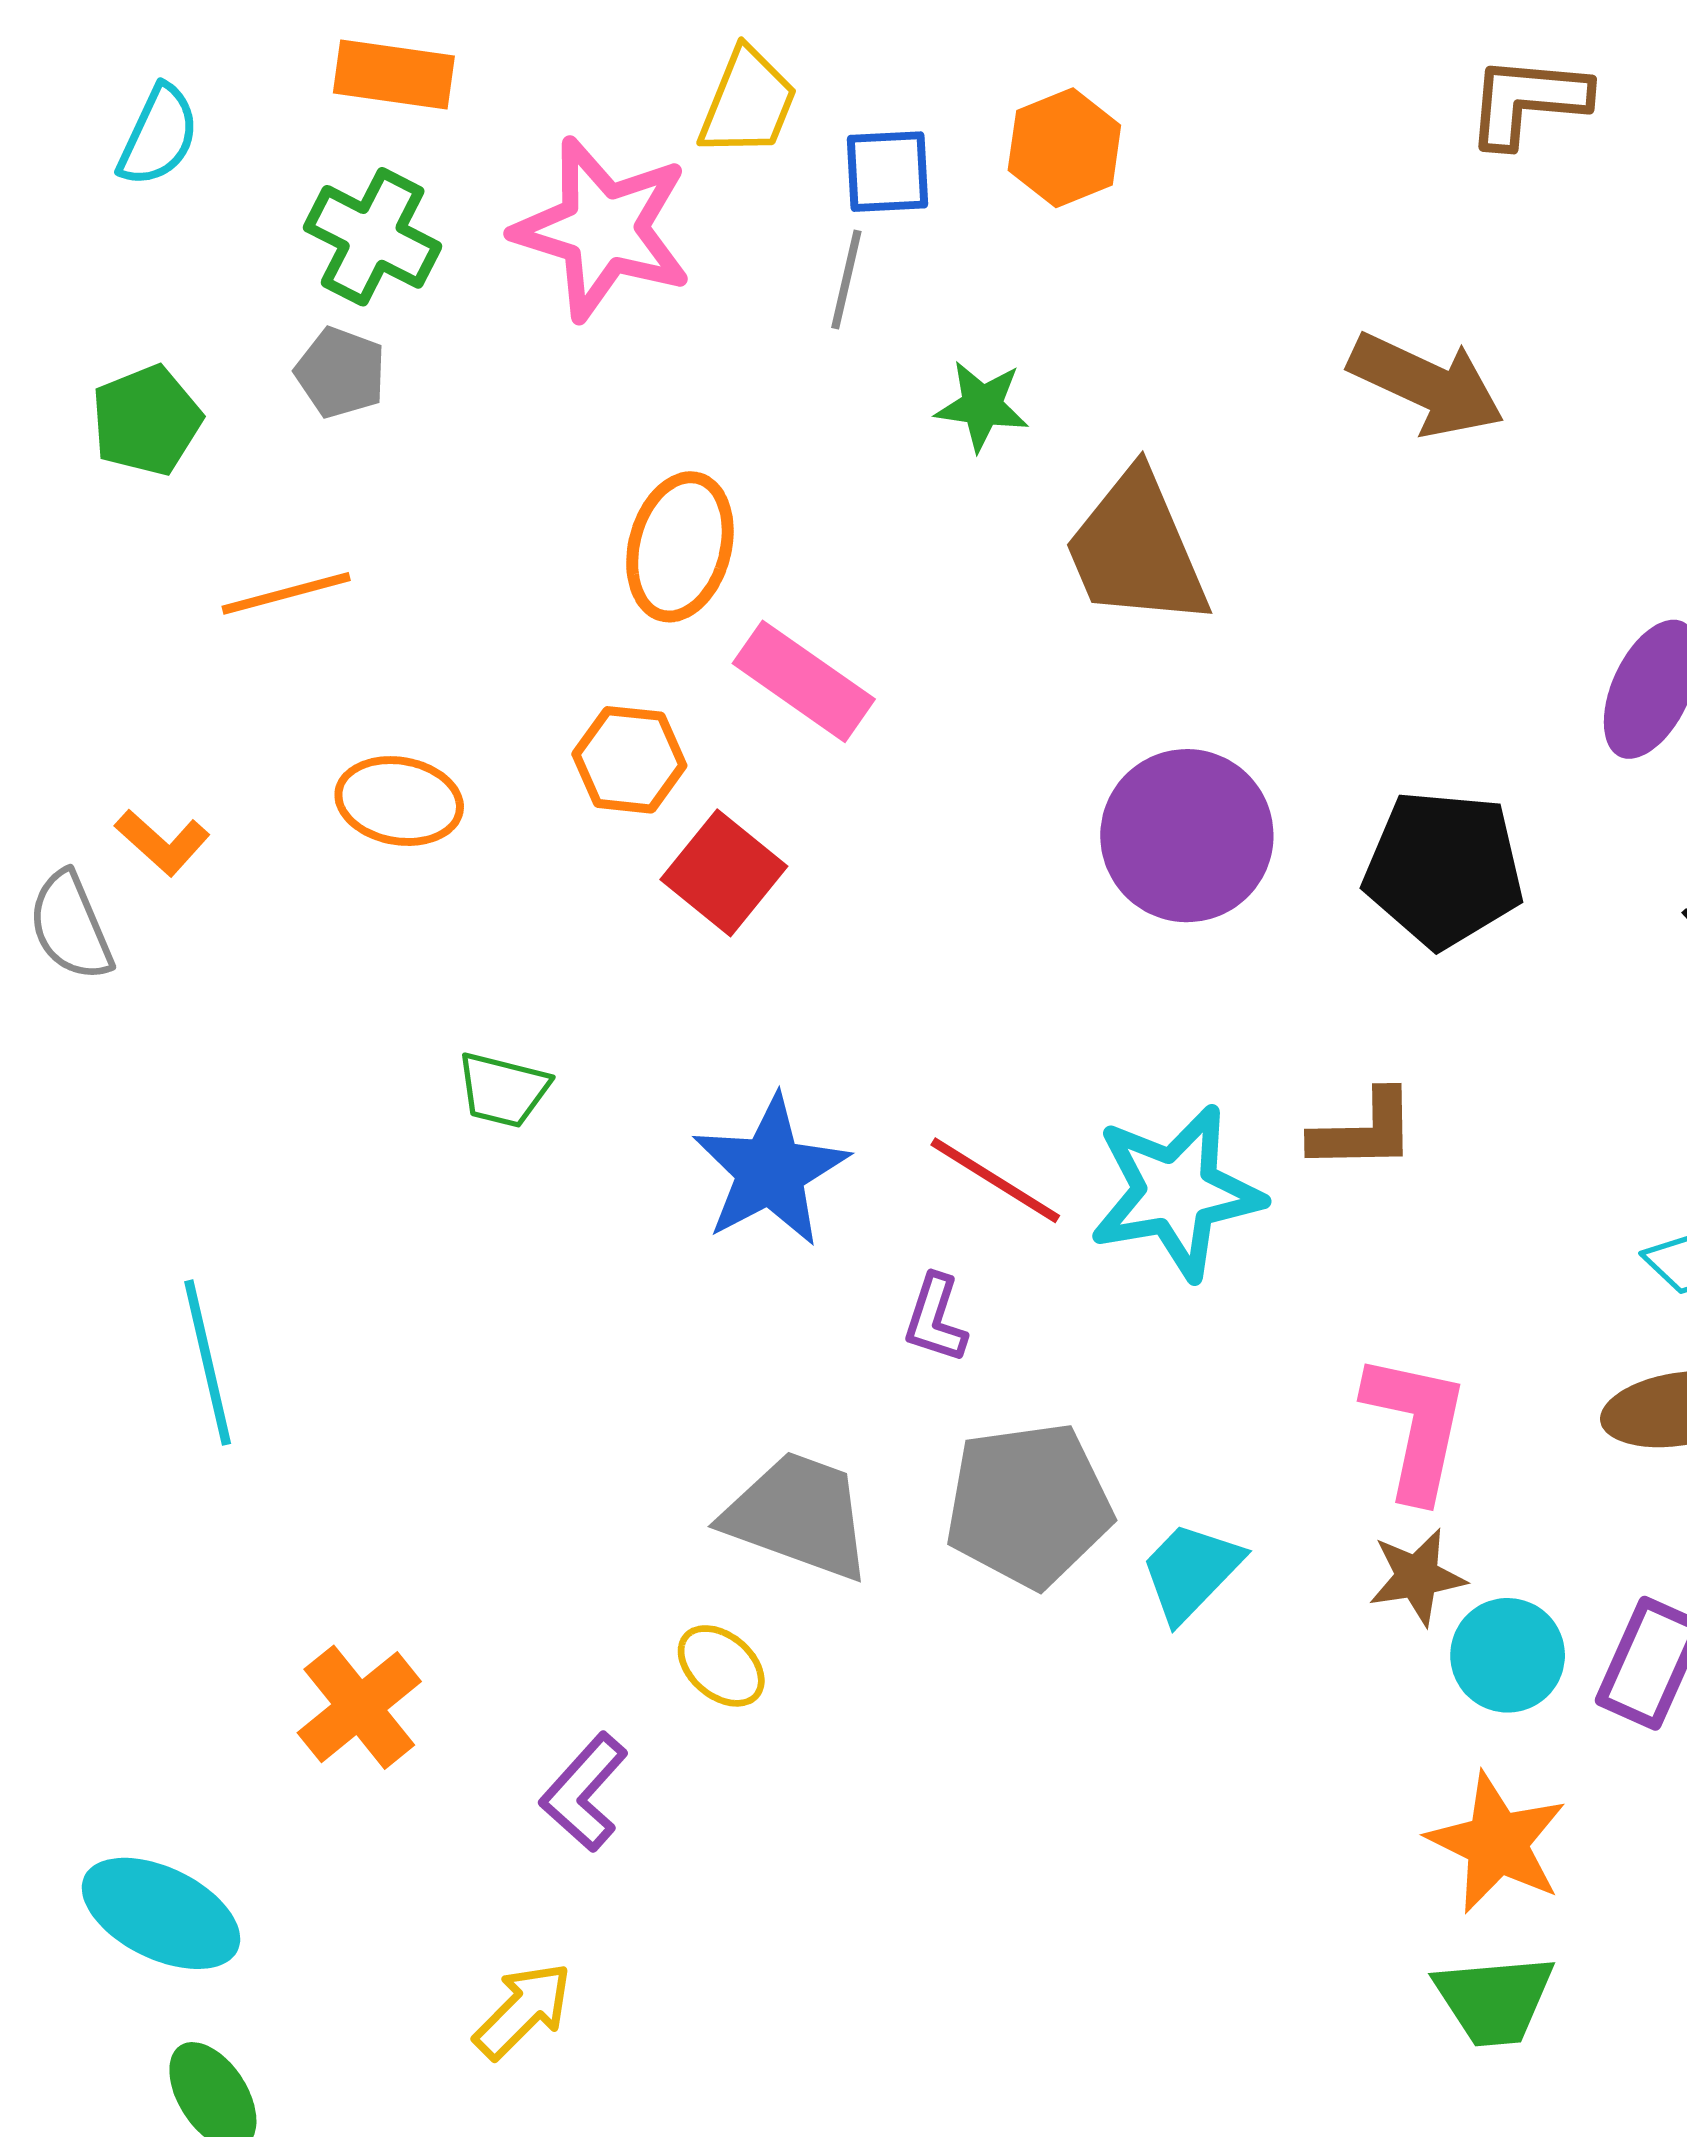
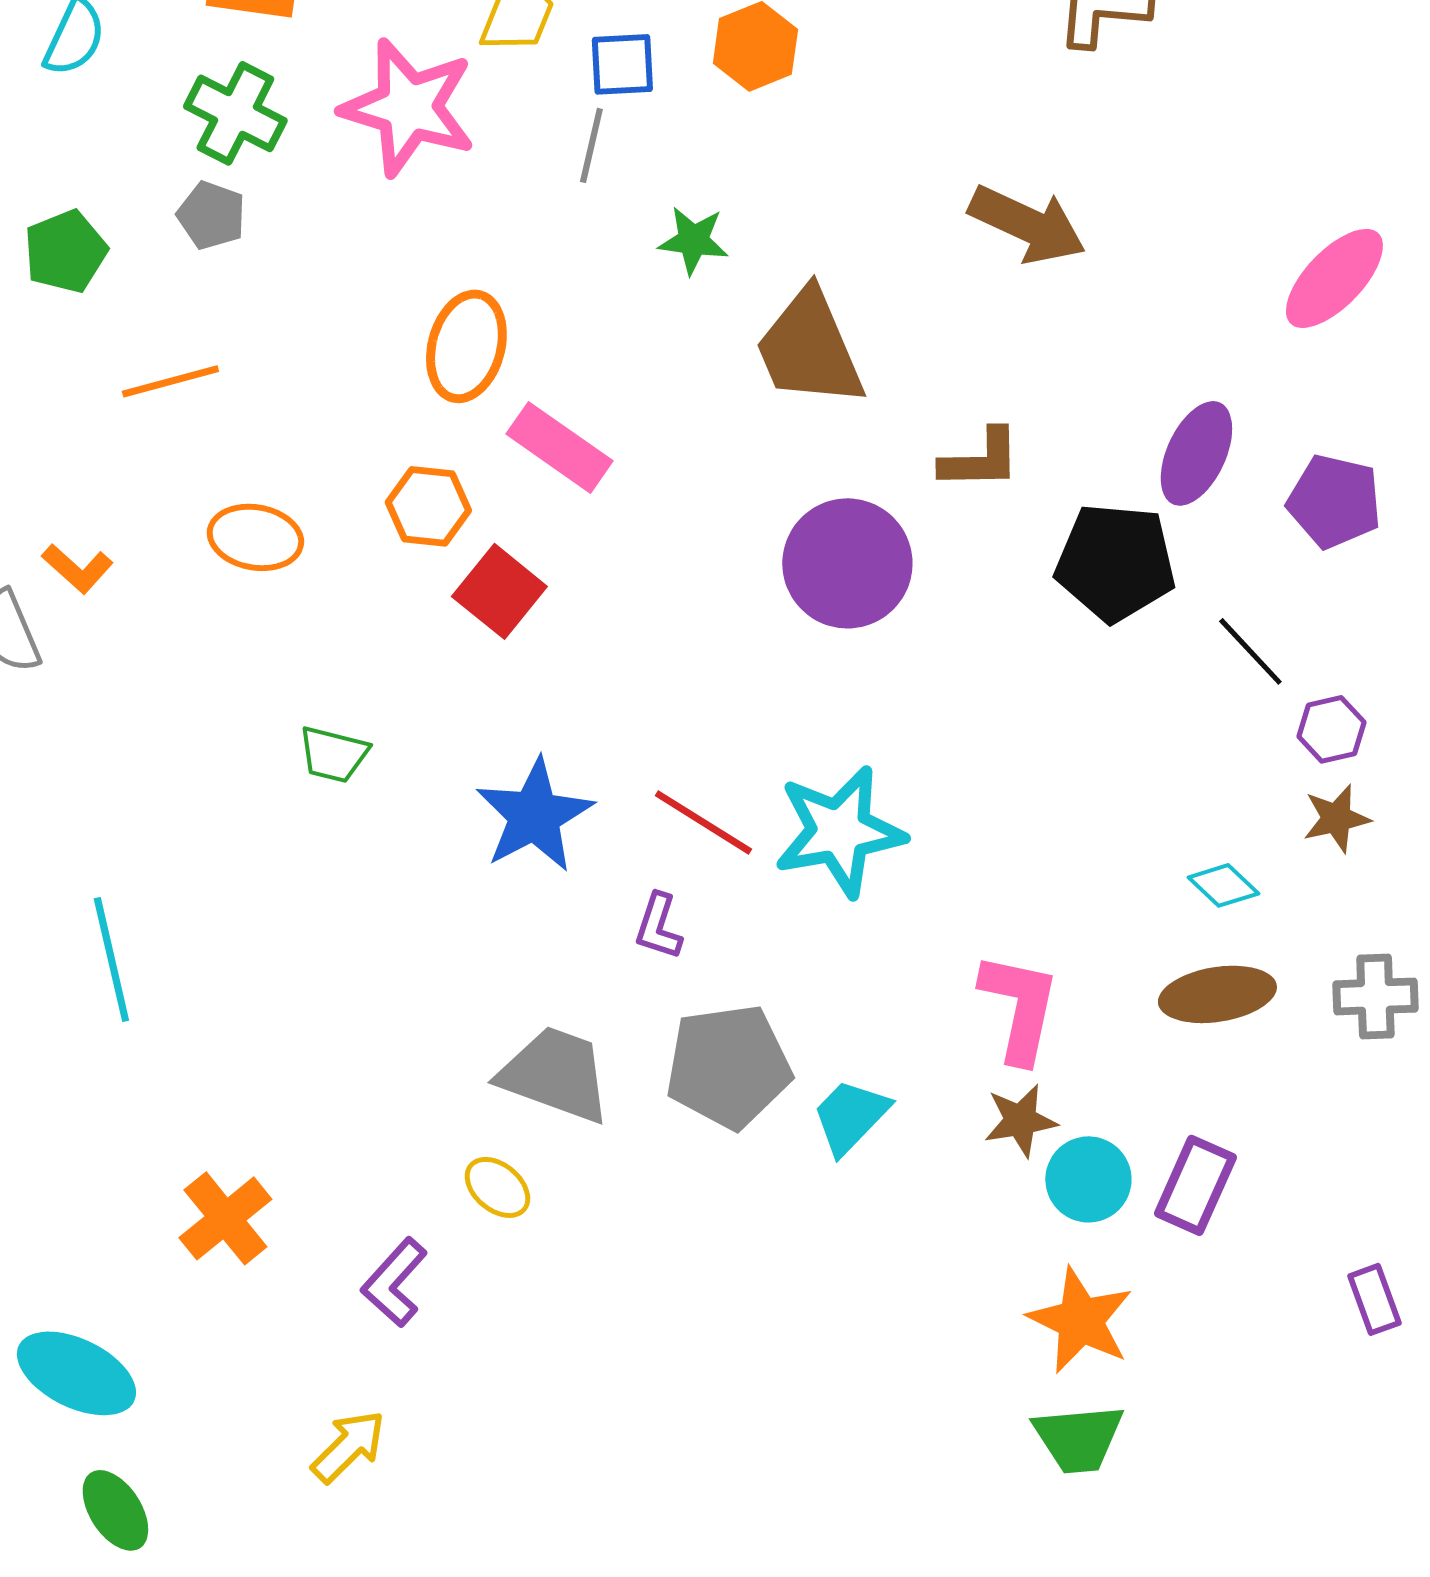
black pentagon: (1444, 869) -> (1115, 562), moved
brown L-shape: (1364, 1131) -> (980, 459), moved

